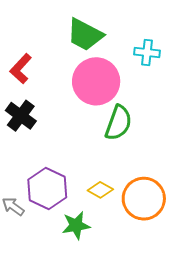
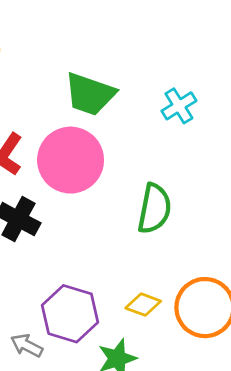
cyan cross: (147, 53) -> (179, 106), turned -30
pink circle: (96, 81) -> (71, 160), moved

